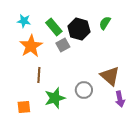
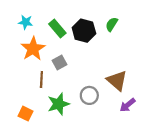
gray square: (63, 45) -> (60, 62), moved
purple arrow: (120, 99) -> (128, 105), turned 63
orange square: (24, 107) -> (26, 114), turned 32

